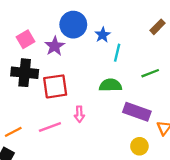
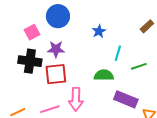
blue circle: (73, 25) -> (58, 16), moved
purple star: (55, 46) -> (56, 49), moved, turned 30
cyan line: (117, 53) -> (118, 53), moved
pink arrow: (79, 114) -> (76, 99), size x1.6

